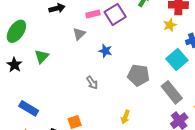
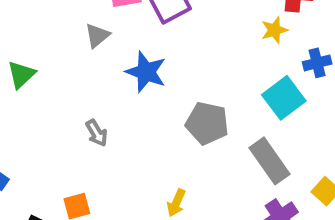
blue star: (105, 51) -> (146, 72), size x1.5
gray arrow: (92, 83) -> (97, 133), moved

